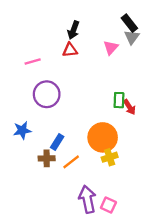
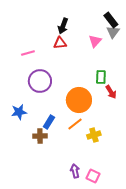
green rectangle: (119, 100) -> (101, 77), moved
orange circle: (103, 137) -> (79, 100), moved
orange line: (71, 162) -> (75, 124), moved
purple arrow: (87, 199) -> (75, 171), size x0.6

